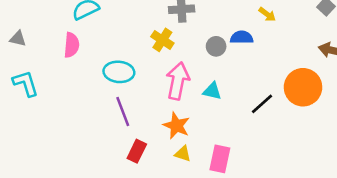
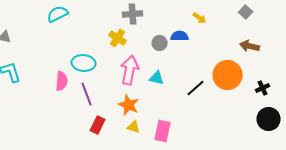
pink semicircle: (72, 45) -> (62, 81), moved

